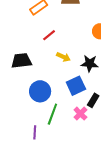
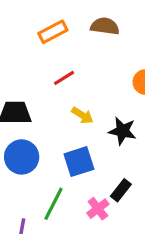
blue square: (76, 86) -> (79, 162), moved
blue circle: (40, 91) -> (22, 157), moved

